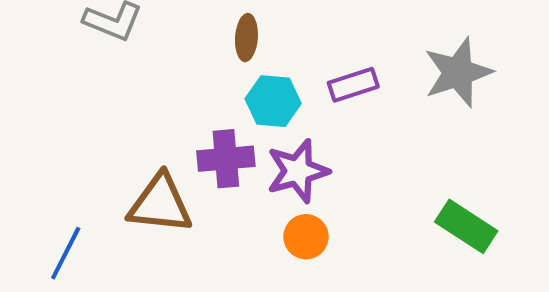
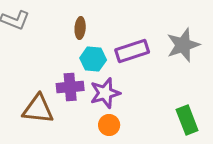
purple rectangle: (353, 85) -> (132, 51), size x1.4
green rectangle: (466, 226) -> (187, 120), turned 36

